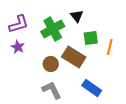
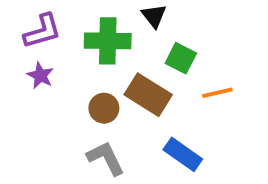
green cross: (53, 29) -> (108, 41), turned 30
green square: (91, 38) -> (181, 58), turned 35
orange line: (110, 47) -> (217, 93), moved, turned 63

